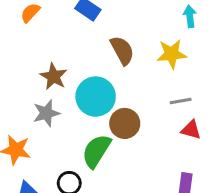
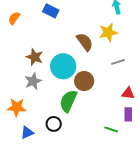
brown semicircle: (122, 50) -> (85, 42), moved
red triangle: (191, 130) -> (128, 93), moved

